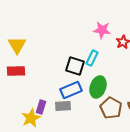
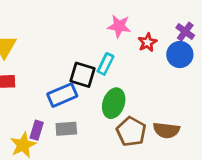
blue rectangle: (71, 90) -> (62, 95), moved

